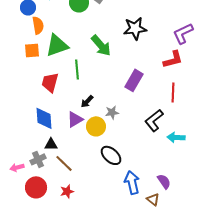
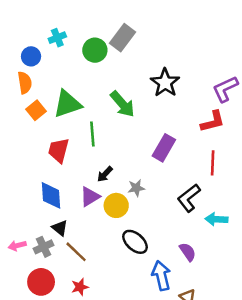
orange semicircle: (38, 25) -> (25, 83), moved
black star: (135, 28) -> (165, 83), turned -30
orange square: (32, 50) -> (36, 110), turned -35
black triangle: (51, 144) -> (60, 228), turned 40
pink arrow: (17, 167) -> (17, 246), moved
purple semicircle: (164, 181) -> (188, 252), moved

